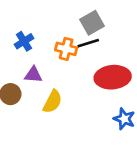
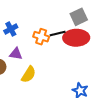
gray square: (92, 23) -> (79, 17), moved
red ellipse: (113, 77) -> (76, 38), moved

